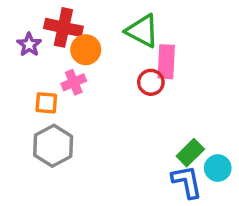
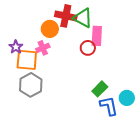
red cross: (63, 27) -> (66, 16), moved
purple star: (29, 45) -> (16, 47), moved
orange square: (46, 103) -> (27, 60), size x1.6
green rectangle: (190, 153) -> (100, 89), moved

